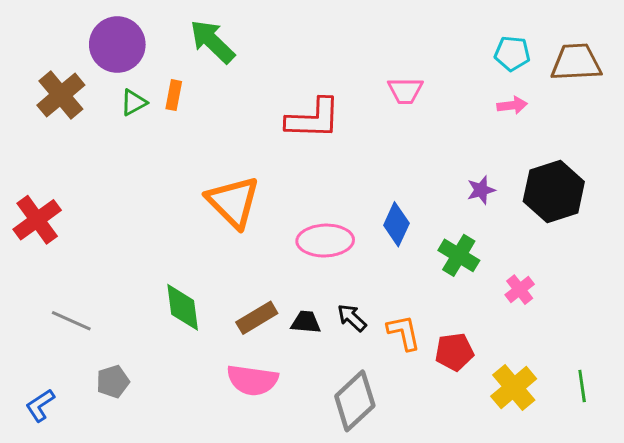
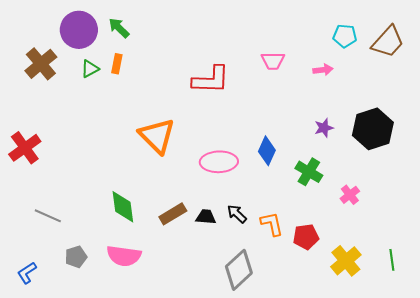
green arrow: (212, 42) -> (119, 28), moved, size x0.7
brown trapezoid: (576, 62) -> (388, 42), turned 135
pink arrow: (512, 105) -> (323, 70), moved
pink semicircle: (252, 380) -> (124, 256), moved

